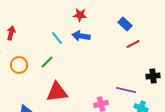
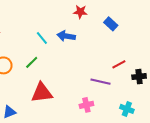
red star: (80, 15) -> (80, 12), moved
red line: (133, 44) -> (119, 64), moved
purple line: (126, 90) -> (101, 82), moved

